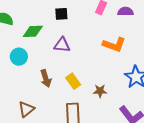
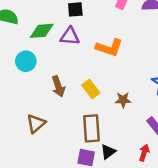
purple triangle: (62, 45) -> (70, 36), moved
orange L-shape: (114, 45) -> (109, 48), moved

